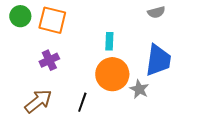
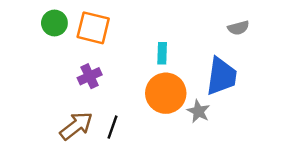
gray semicircle: (156, 12) -> (238, 28), moved
black line: (82, 102) -> (113, 127), moved

